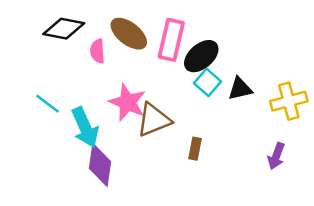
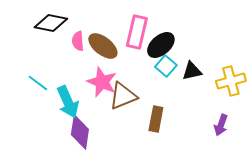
brown ellipse: (129, 34) -> (103, 46), moved
brown rectangle: (195, 149) -> (156, 119), size x1.4

